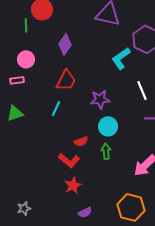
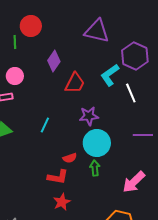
red trapezoid: (66, 80) -> (75, 83), moved
white line: (142, 90) -> (131, 93), moved
cyan circle: (108, 126) -> (97, 143), size x1.4
red L-shape: (69, 160) -> (58, 177), turned -30

